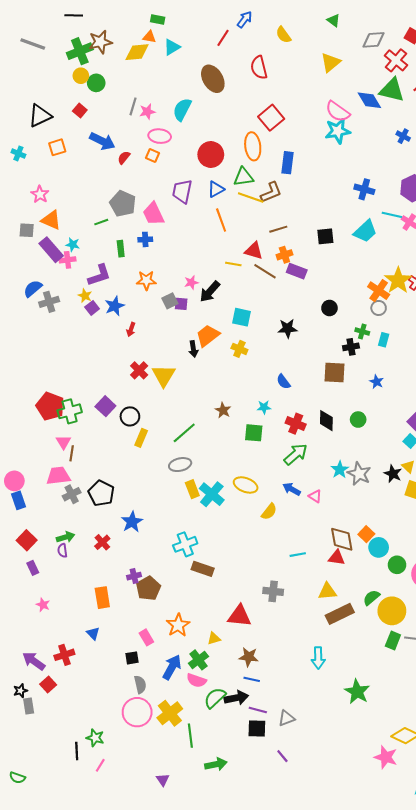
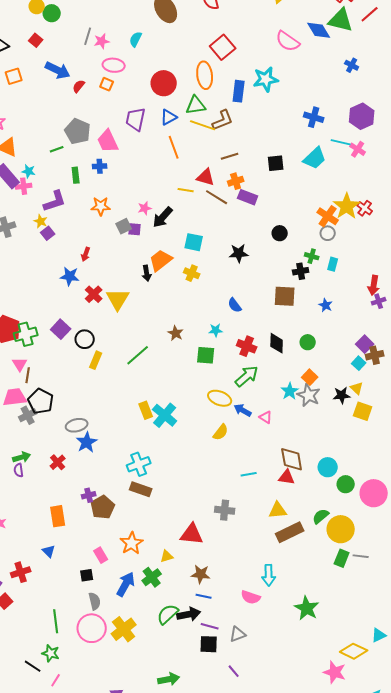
cyan semicircle: (182, 109) -> (136, 39), size x0.7
cyan star: (338, 131) -> (266, 79), moved
blue star: (115, 306) -> (70, 276), moved, turned 30
gray ellipse: (180, 465) -> (77, 425), moved
black star: (393, 474) -> (342, 395), turned -30
yellow ellipse: (246, 485) -> (220, 398), moved
black pentagon: (101, 493) -> (41, 401), moved
orange square: (366, 534) -> (310, 377), moved
brown rectangle: (203, 569) -> (141, 489), moved
pink semicircle: (196, 680) -> (251, 597), moved
green line: (190, 736) -> (56, 621), moved
black line: (77, 751) -> (33, 666), turned -54

